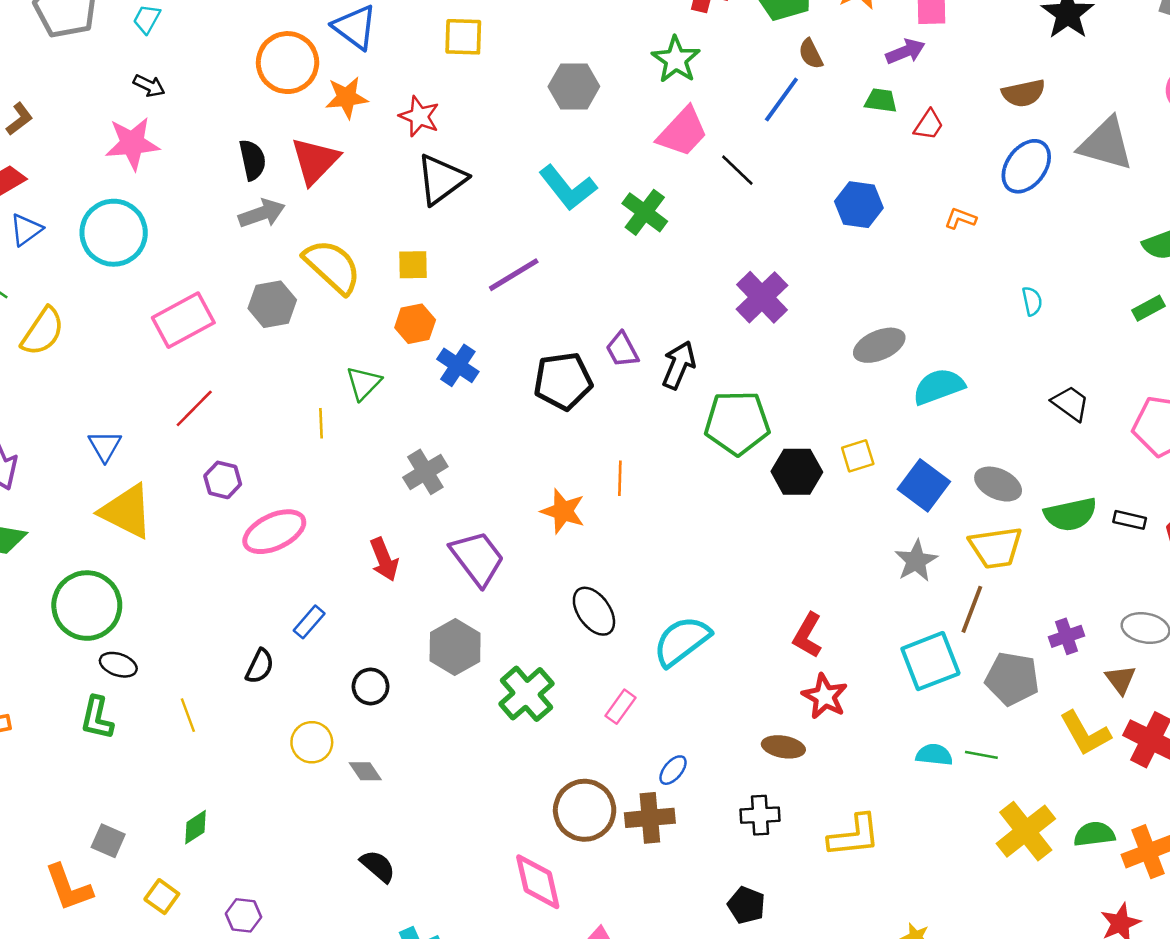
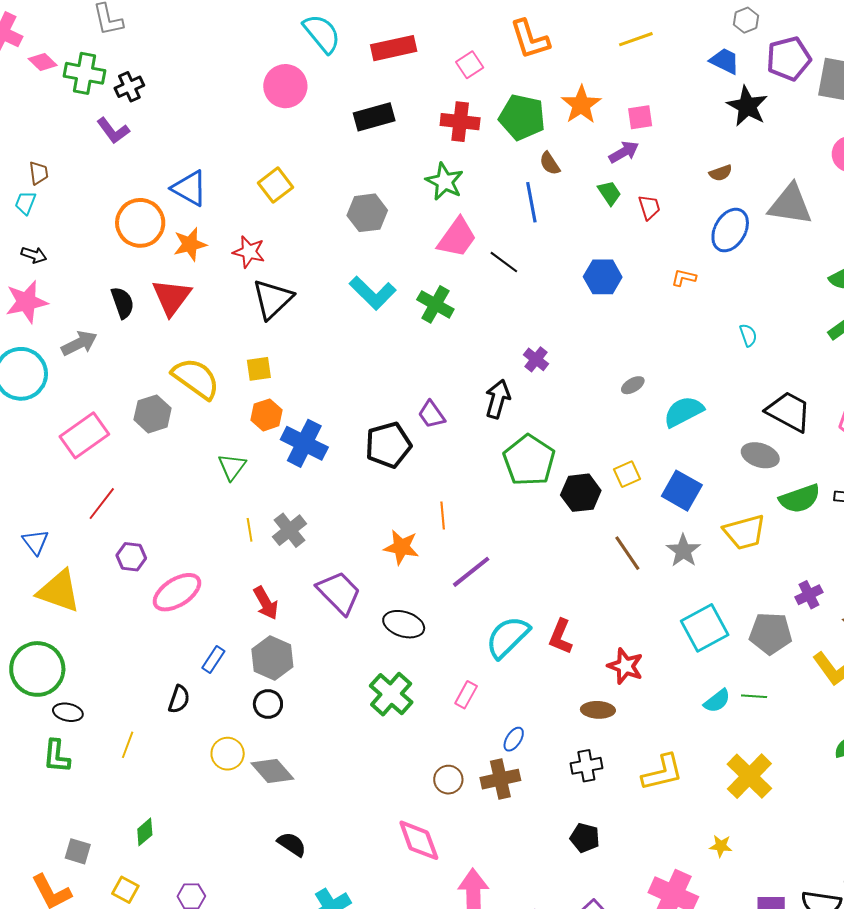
yellow square: (463, 37) -> (276, 185), turned -32
brown semicircle: (1024, 93) -> (721, 173), size x0.7
blue line: (781, 100) -> (531, 202), turned -39
green trapezoid: (881, 100) -> (609, 193), turned 56
red trapezoid: (929, 125) -> (649, 207), turned -44
gray arrow: (262, 213) -> (79, 343), moved
purple line: (514, 275) -> (471, 572), moved
purple cross: (762, 297) -> (536, 359), size x0.6
gray ellipse: (879, 345) -> (633, 385), size x0.6
blue cross: (458, 365) -> (304, 443), size x1.4
black arrow: (679, 365) -> (498, 399), moved
black trapezoid: (1070, 403) -> (789, 412), size x1.5
yellow line: (321, 423) -> (250, 530), moved
green pentagon: (737, 423) -> (529, 460), turned -30
gray ellipse: (998, 484) -> (760, 455), moved
brown line: (972, 609) -> (627, 553), moved, turned -48
black ellipse: (594, 611) -> (404, 624), moved, turned -30
red L-shape: (808, 635) -> (561, 637), moved
gray hexagon: (455, 647) -> (272, 658), moved
yellow line: (188, 715) -> (128, 745), turned 48
cyan semicircle: (934, 755) -> (717, 701), turned 144
gray diamond: (365, 771) -> (272, 771), size x1.6
brown circle: (585, 810) -> (448, 780), size x0.6
yellow cross: (1026, 831) -> (749, 776), moved

